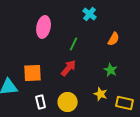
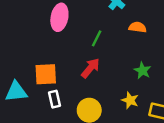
orange semicircle: (114, 39) -> (138, 27), moved, turned -112
white rectangle: (41, 102) -> (55, 99), moved

